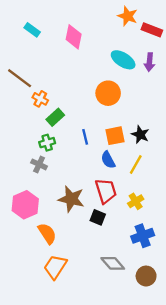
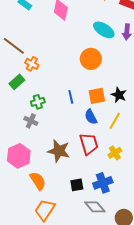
green rectangle: (55, 117) -> (17, 82), moved
black square: (98, 217) -> (77, 185), moved, turned -32
blue cross: (143, 236) -> (103, 183), moved

